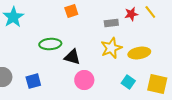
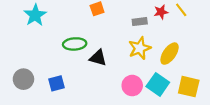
yellow ellipse: (139, 53) -> (170, 54), turned -45
pink circle: (84, 80) -> (132, 86), moved
cyan square: (128, 82) -> (158, 84), size x1.5

